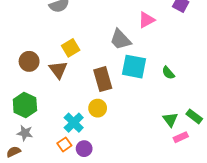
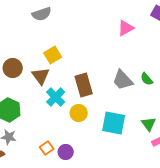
gray trapezoid: (120, 40) -> (123, 80), moved
cyan square: (134, 67) -> (114, 123), moved
cyan cross: (74, 123) -> (56, 97), moved

